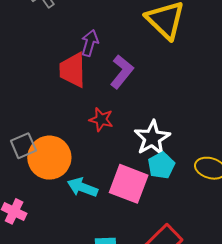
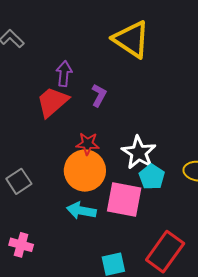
red trapezoid: (73, 70) -> (52, 102), turned 60
purple L-shape: (122, 72) -> (99, 95), size x0.7
orange circle: (49, 158) -> (85, 171), moved

